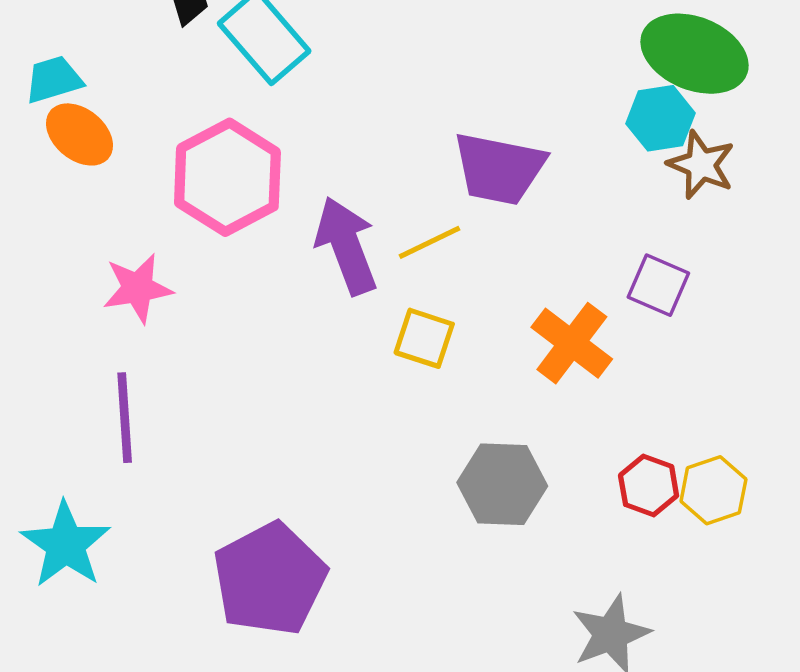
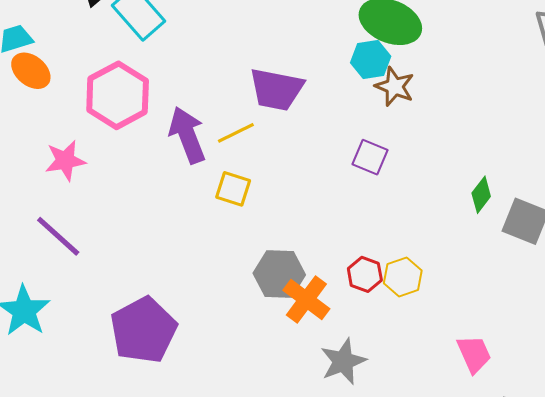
orange cross: (572, 343) -> (306, 300), moved
purple line: (125, 418) -> (58, 236), turned -44

